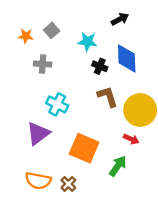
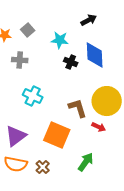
brown L-shape: (108, 97) -> (78, 108), moved
purple triangle: (38, 134) -> (16, 136), moved
green arrow: (118, 166) -> (86, 162), moved

